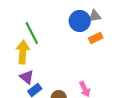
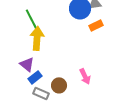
yellow arrow: (23, 52) -> (37, 38), moved

